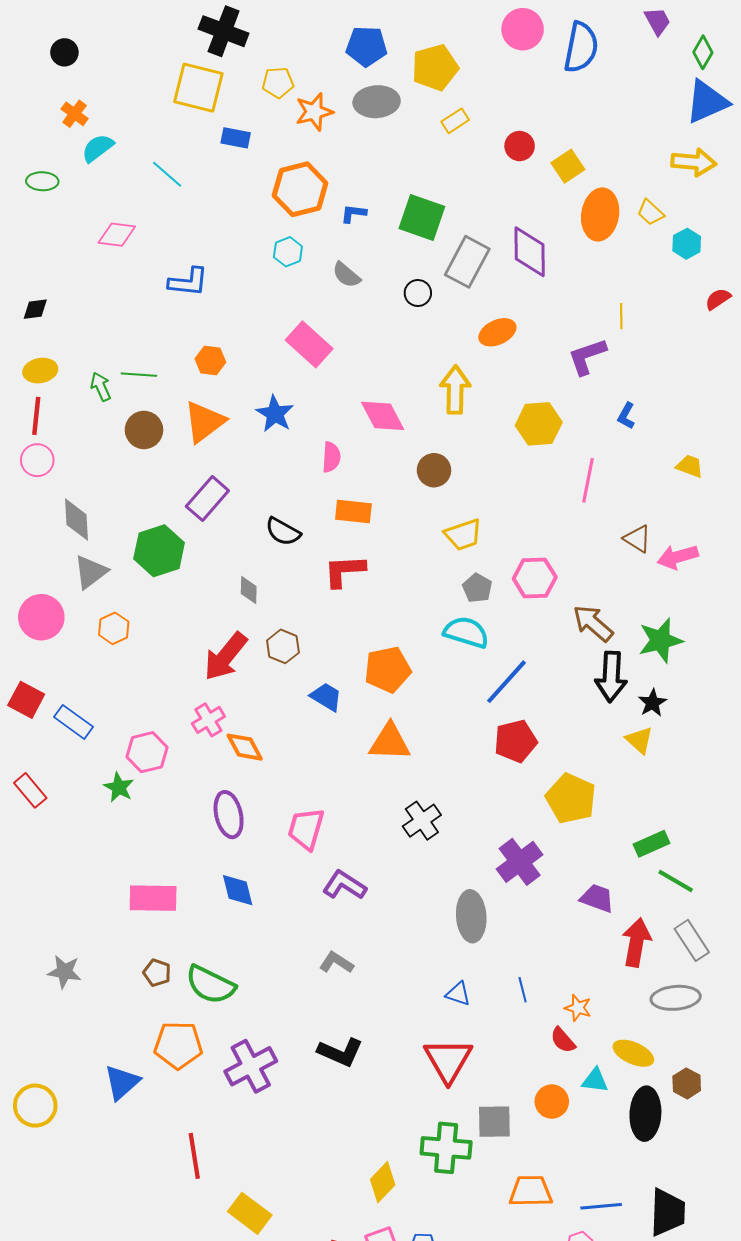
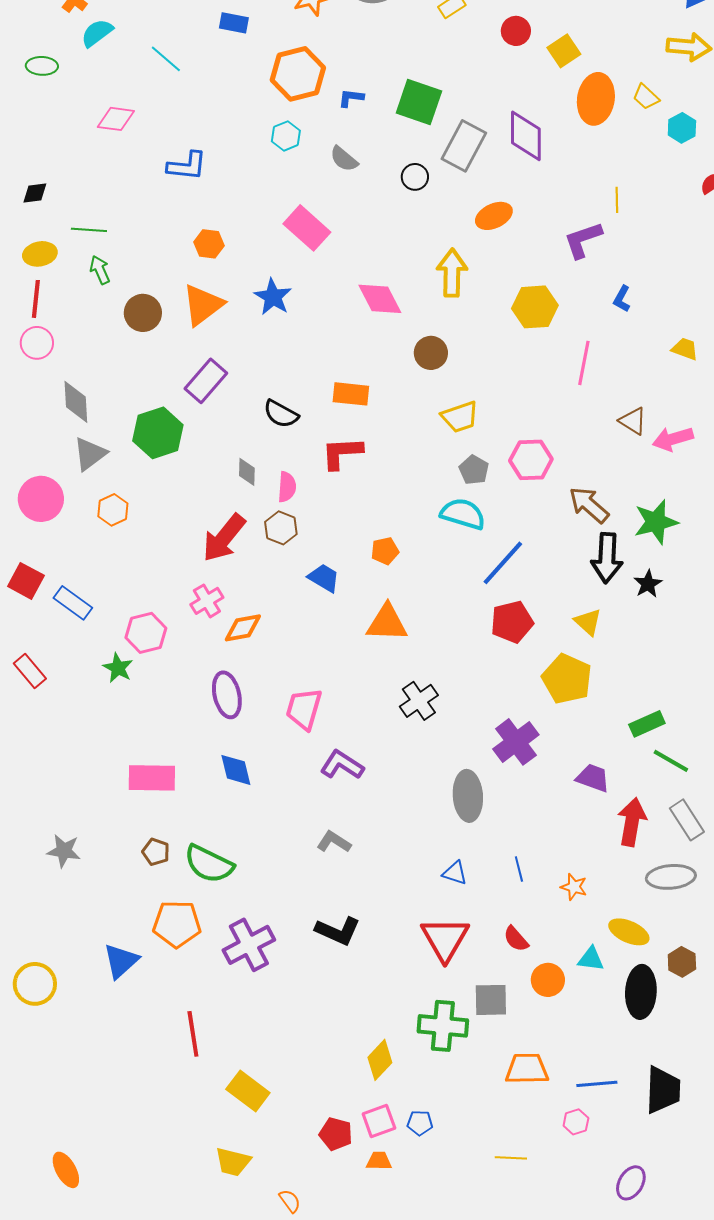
green line: (139, 375) -> (89, 230), moved
pink semicircle: (331, 457) -> (287, 487), moved
orange pentagon: (388, 670) -> (385, 551), size x0.6
yellow triangle: (639, 740) -> (588, 622), moved
orange diamond: (245, 747) -> (243, 628), turned -72
red semicircle: (563, 1040) -> (516, 939), moved

